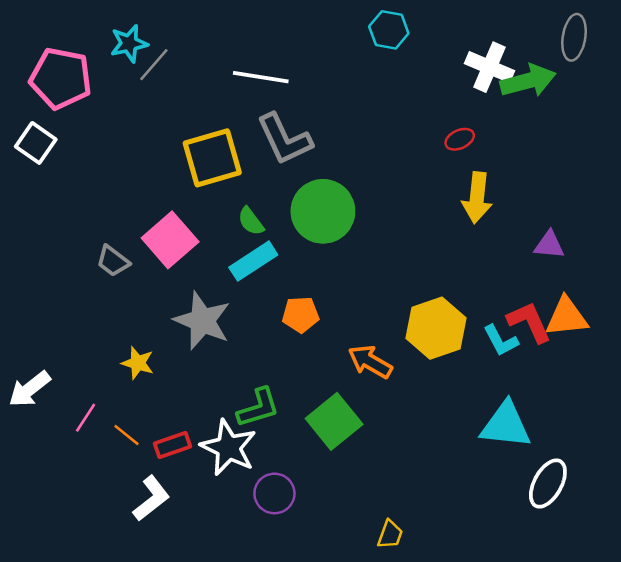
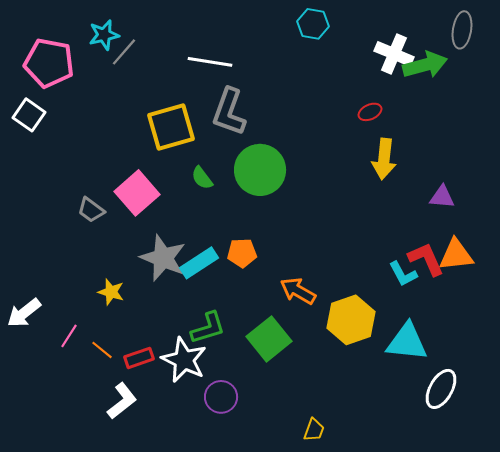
gray L-shape: (284, 139) -> (229, 112), turned 45
cyan rectangle: (253, 261) -> (199, 263), moved
yellow hexagon: (436, 328) -> (351, 320), moved

